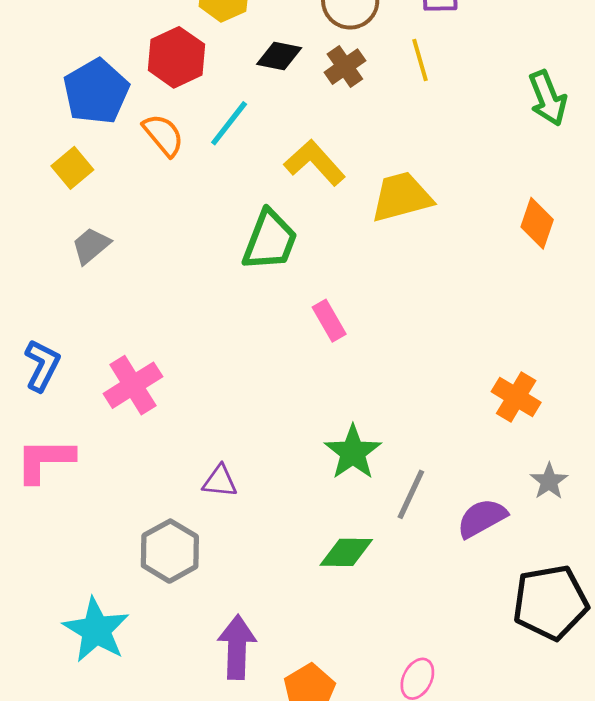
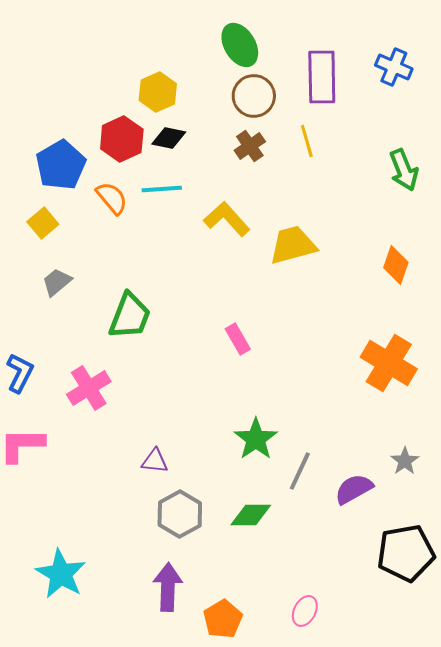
black diamond: (279, 56) -> (169, 138), moved
cyan line: (229, 123) -> (162, 189), turned 48
green trapezoid: (270, 240) -> (130, 316), moved
orange cross: (516, 397) -> (389, 363), moved, size x1.5
gray hexagon: (170, 551) -> (180, 514), moved

